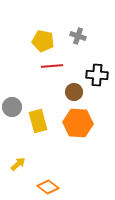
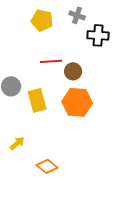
red line: (52, 66) -> (51, 61), moved
black cross: (97, 75) -> (98, 35), moved

